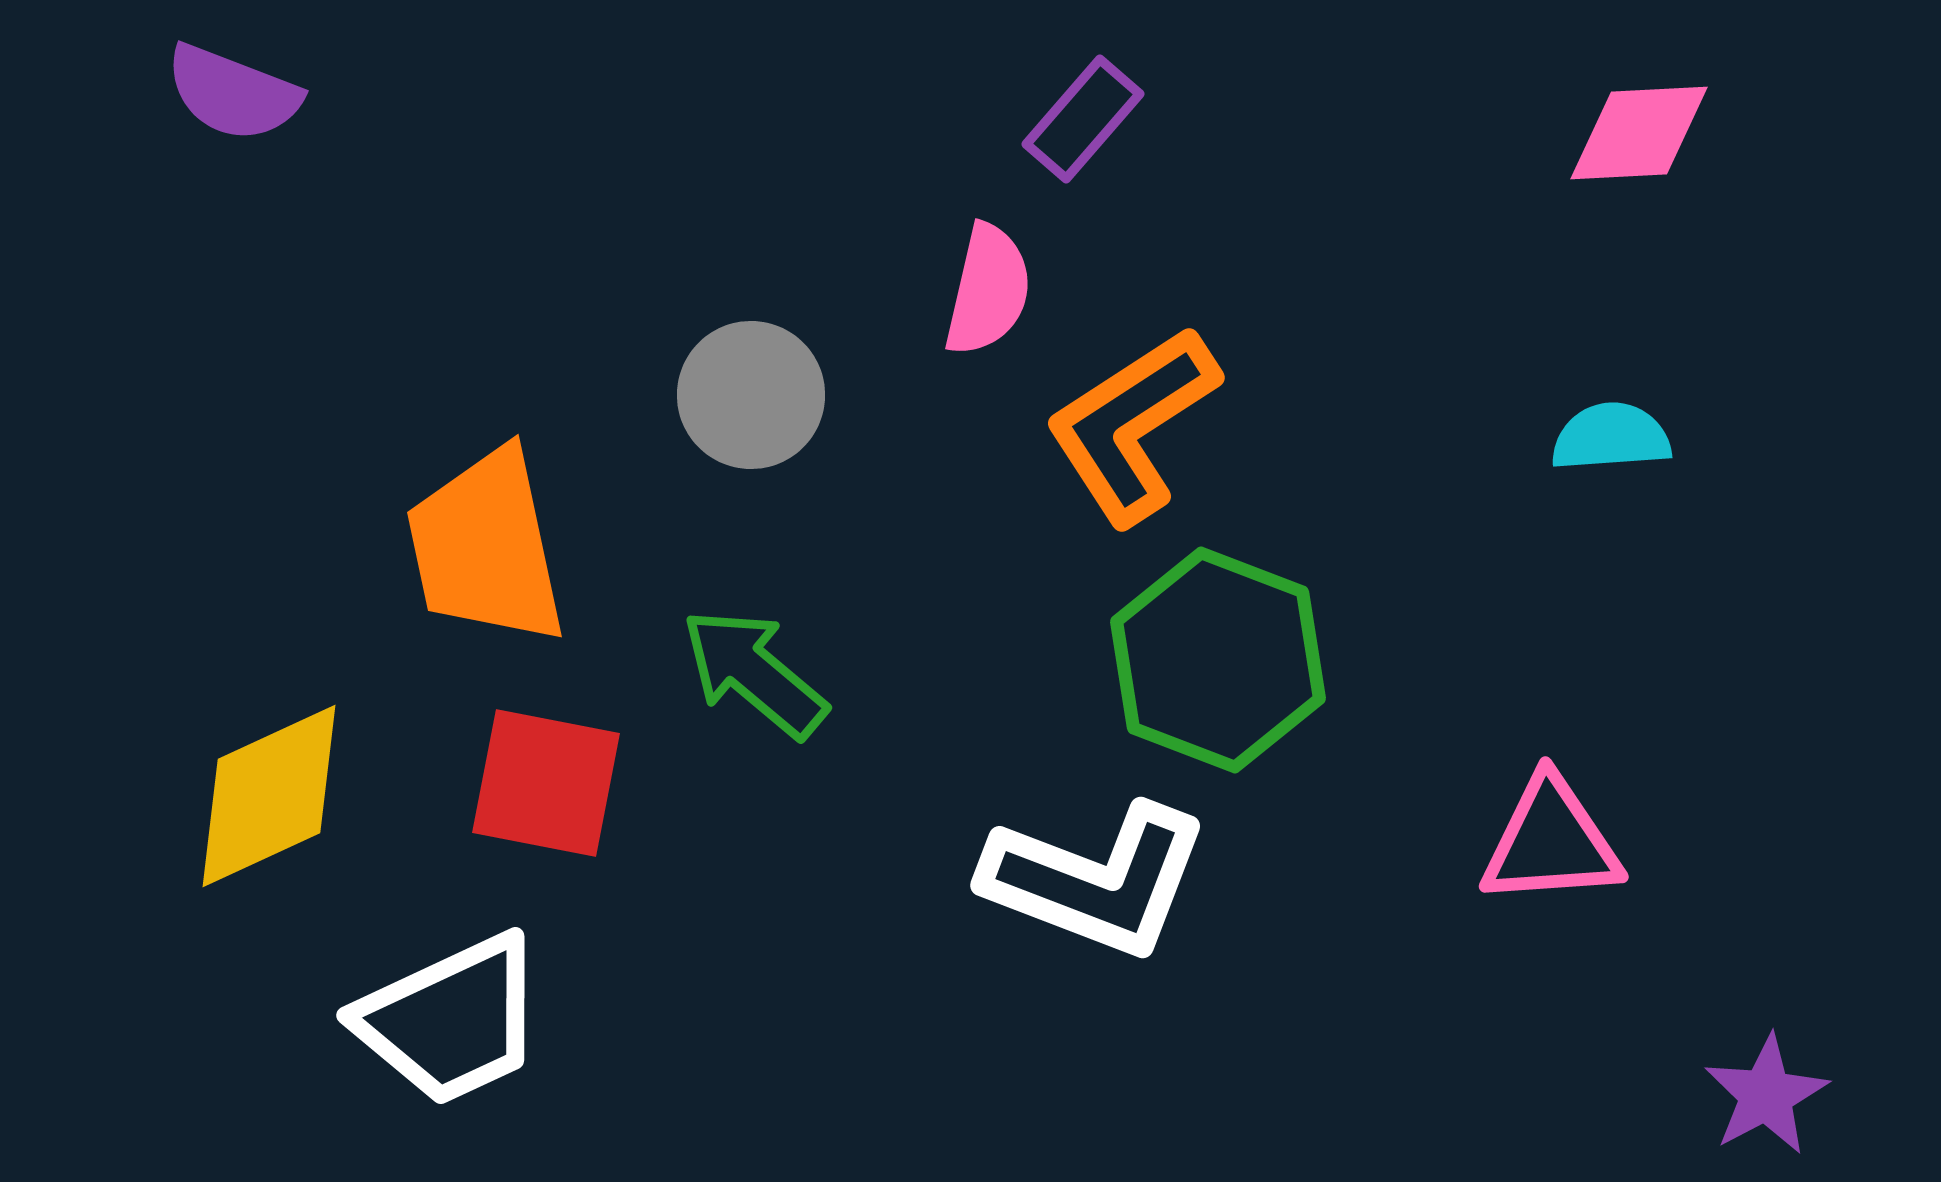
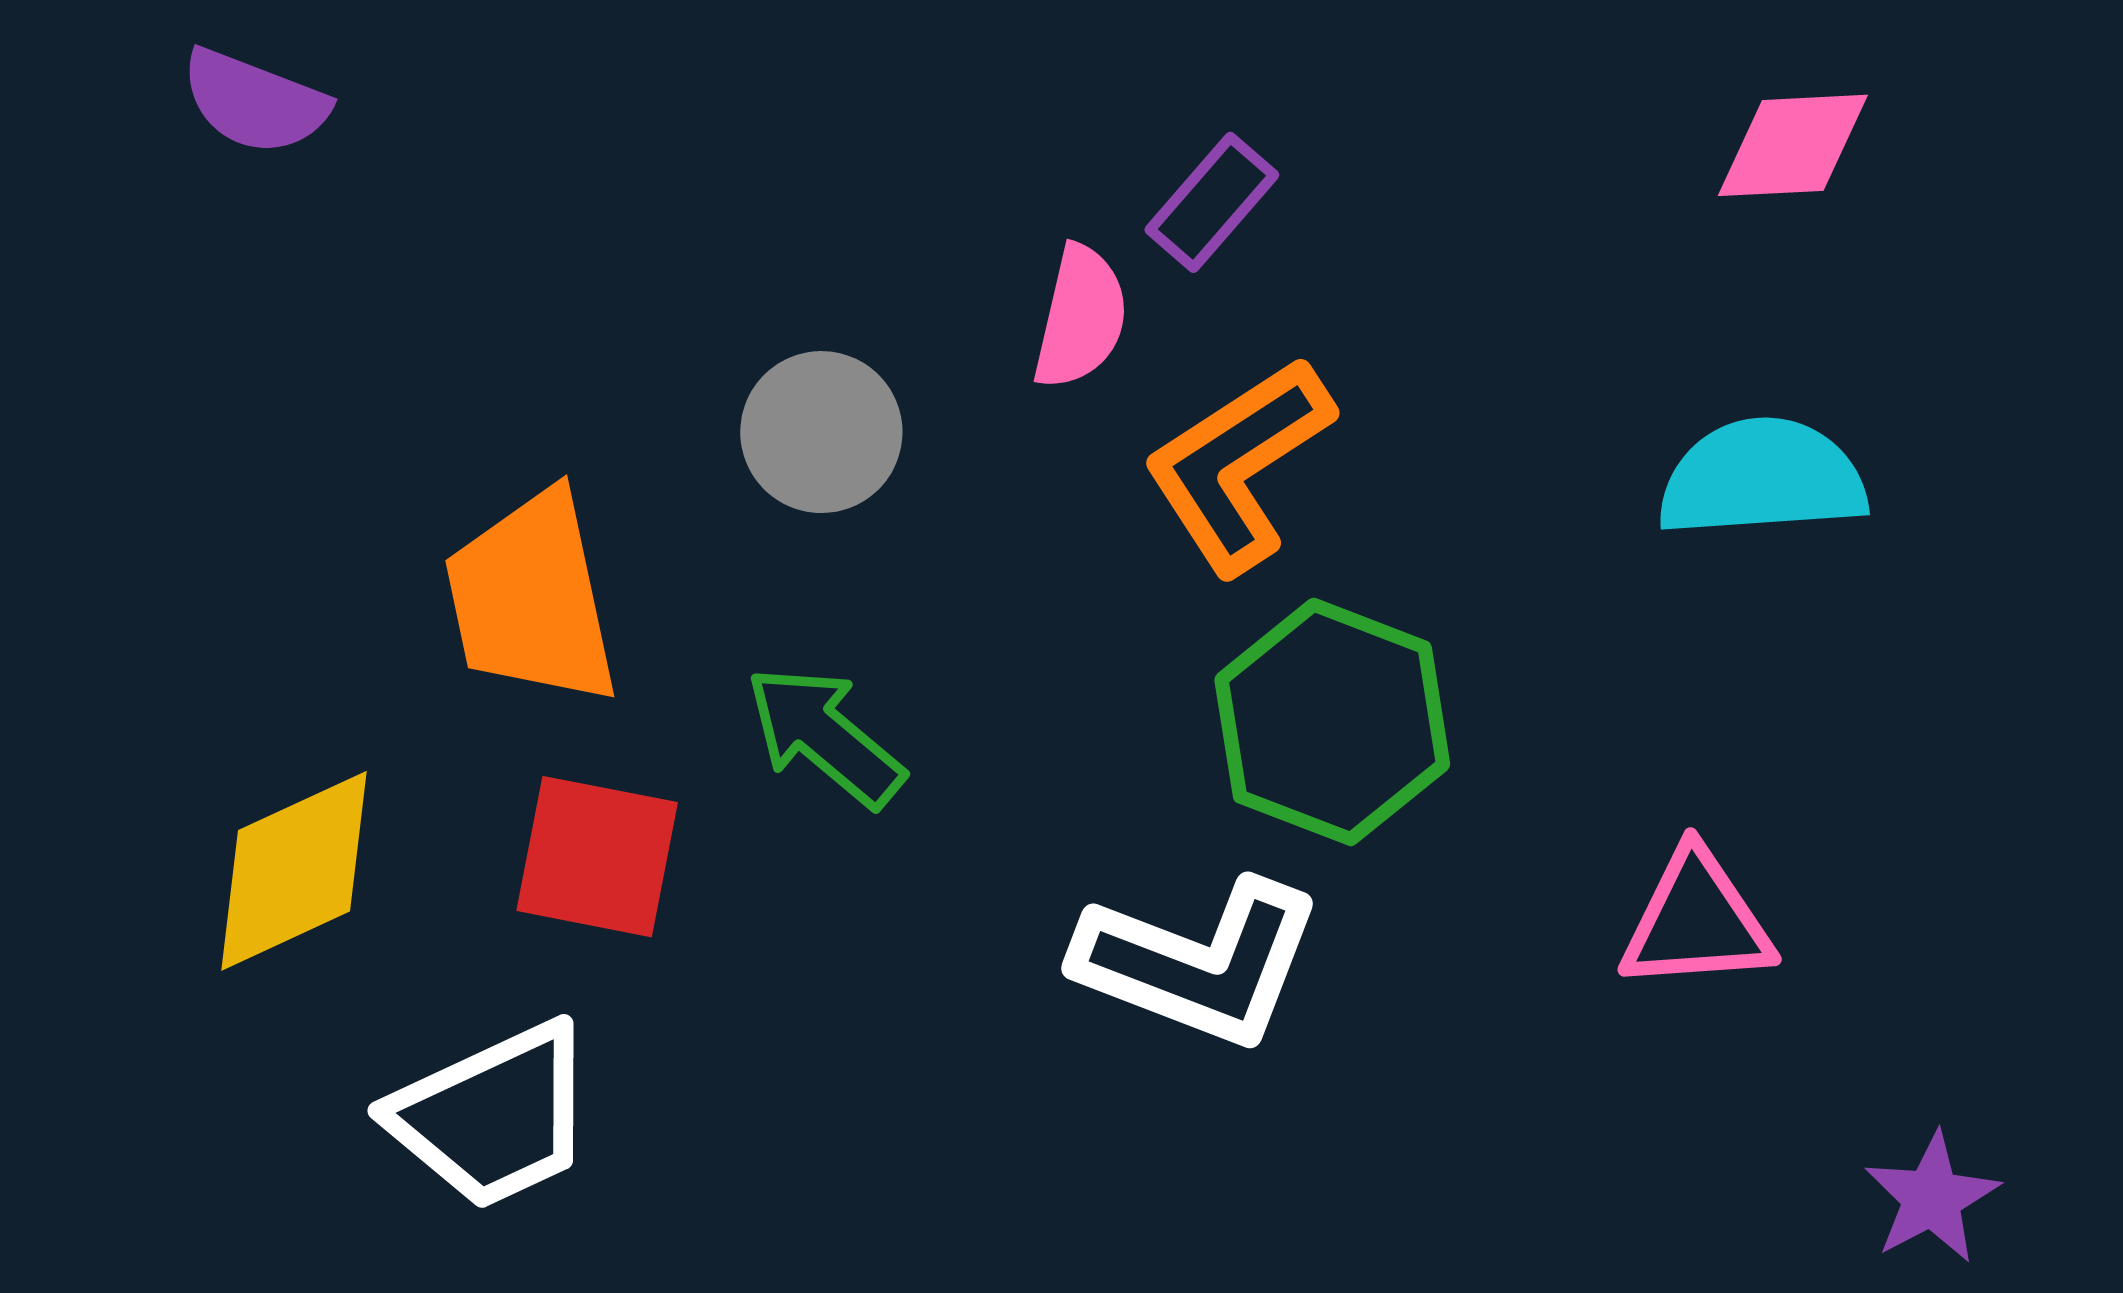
purple rectangle: (1083, 119) -> (1212, 202), moved
cyan semicircle: (1611, 437) -> (1762, 478), size x1.6

